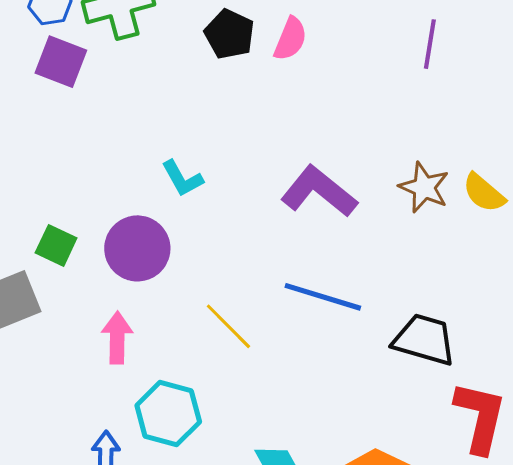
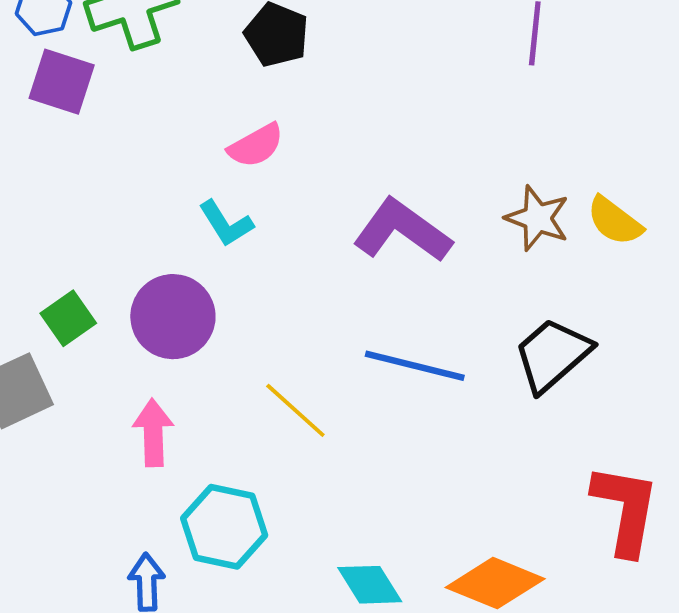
pink semicircle: (290, 39) -> (256, 146), moved, turned 42
green square: (56, 245) -> (68, 318), turned 33
black trapezoid: (424, 340) -> (552, 355), moved, turned -54

